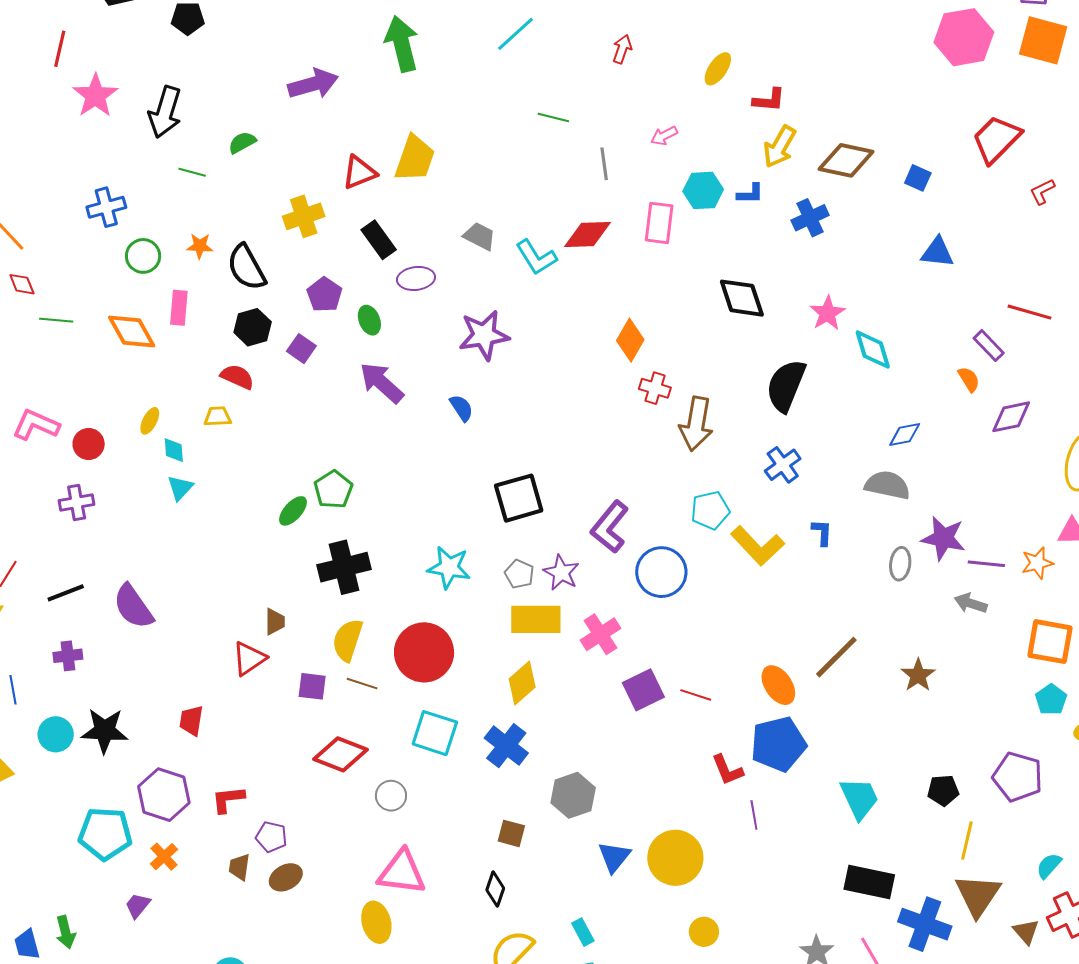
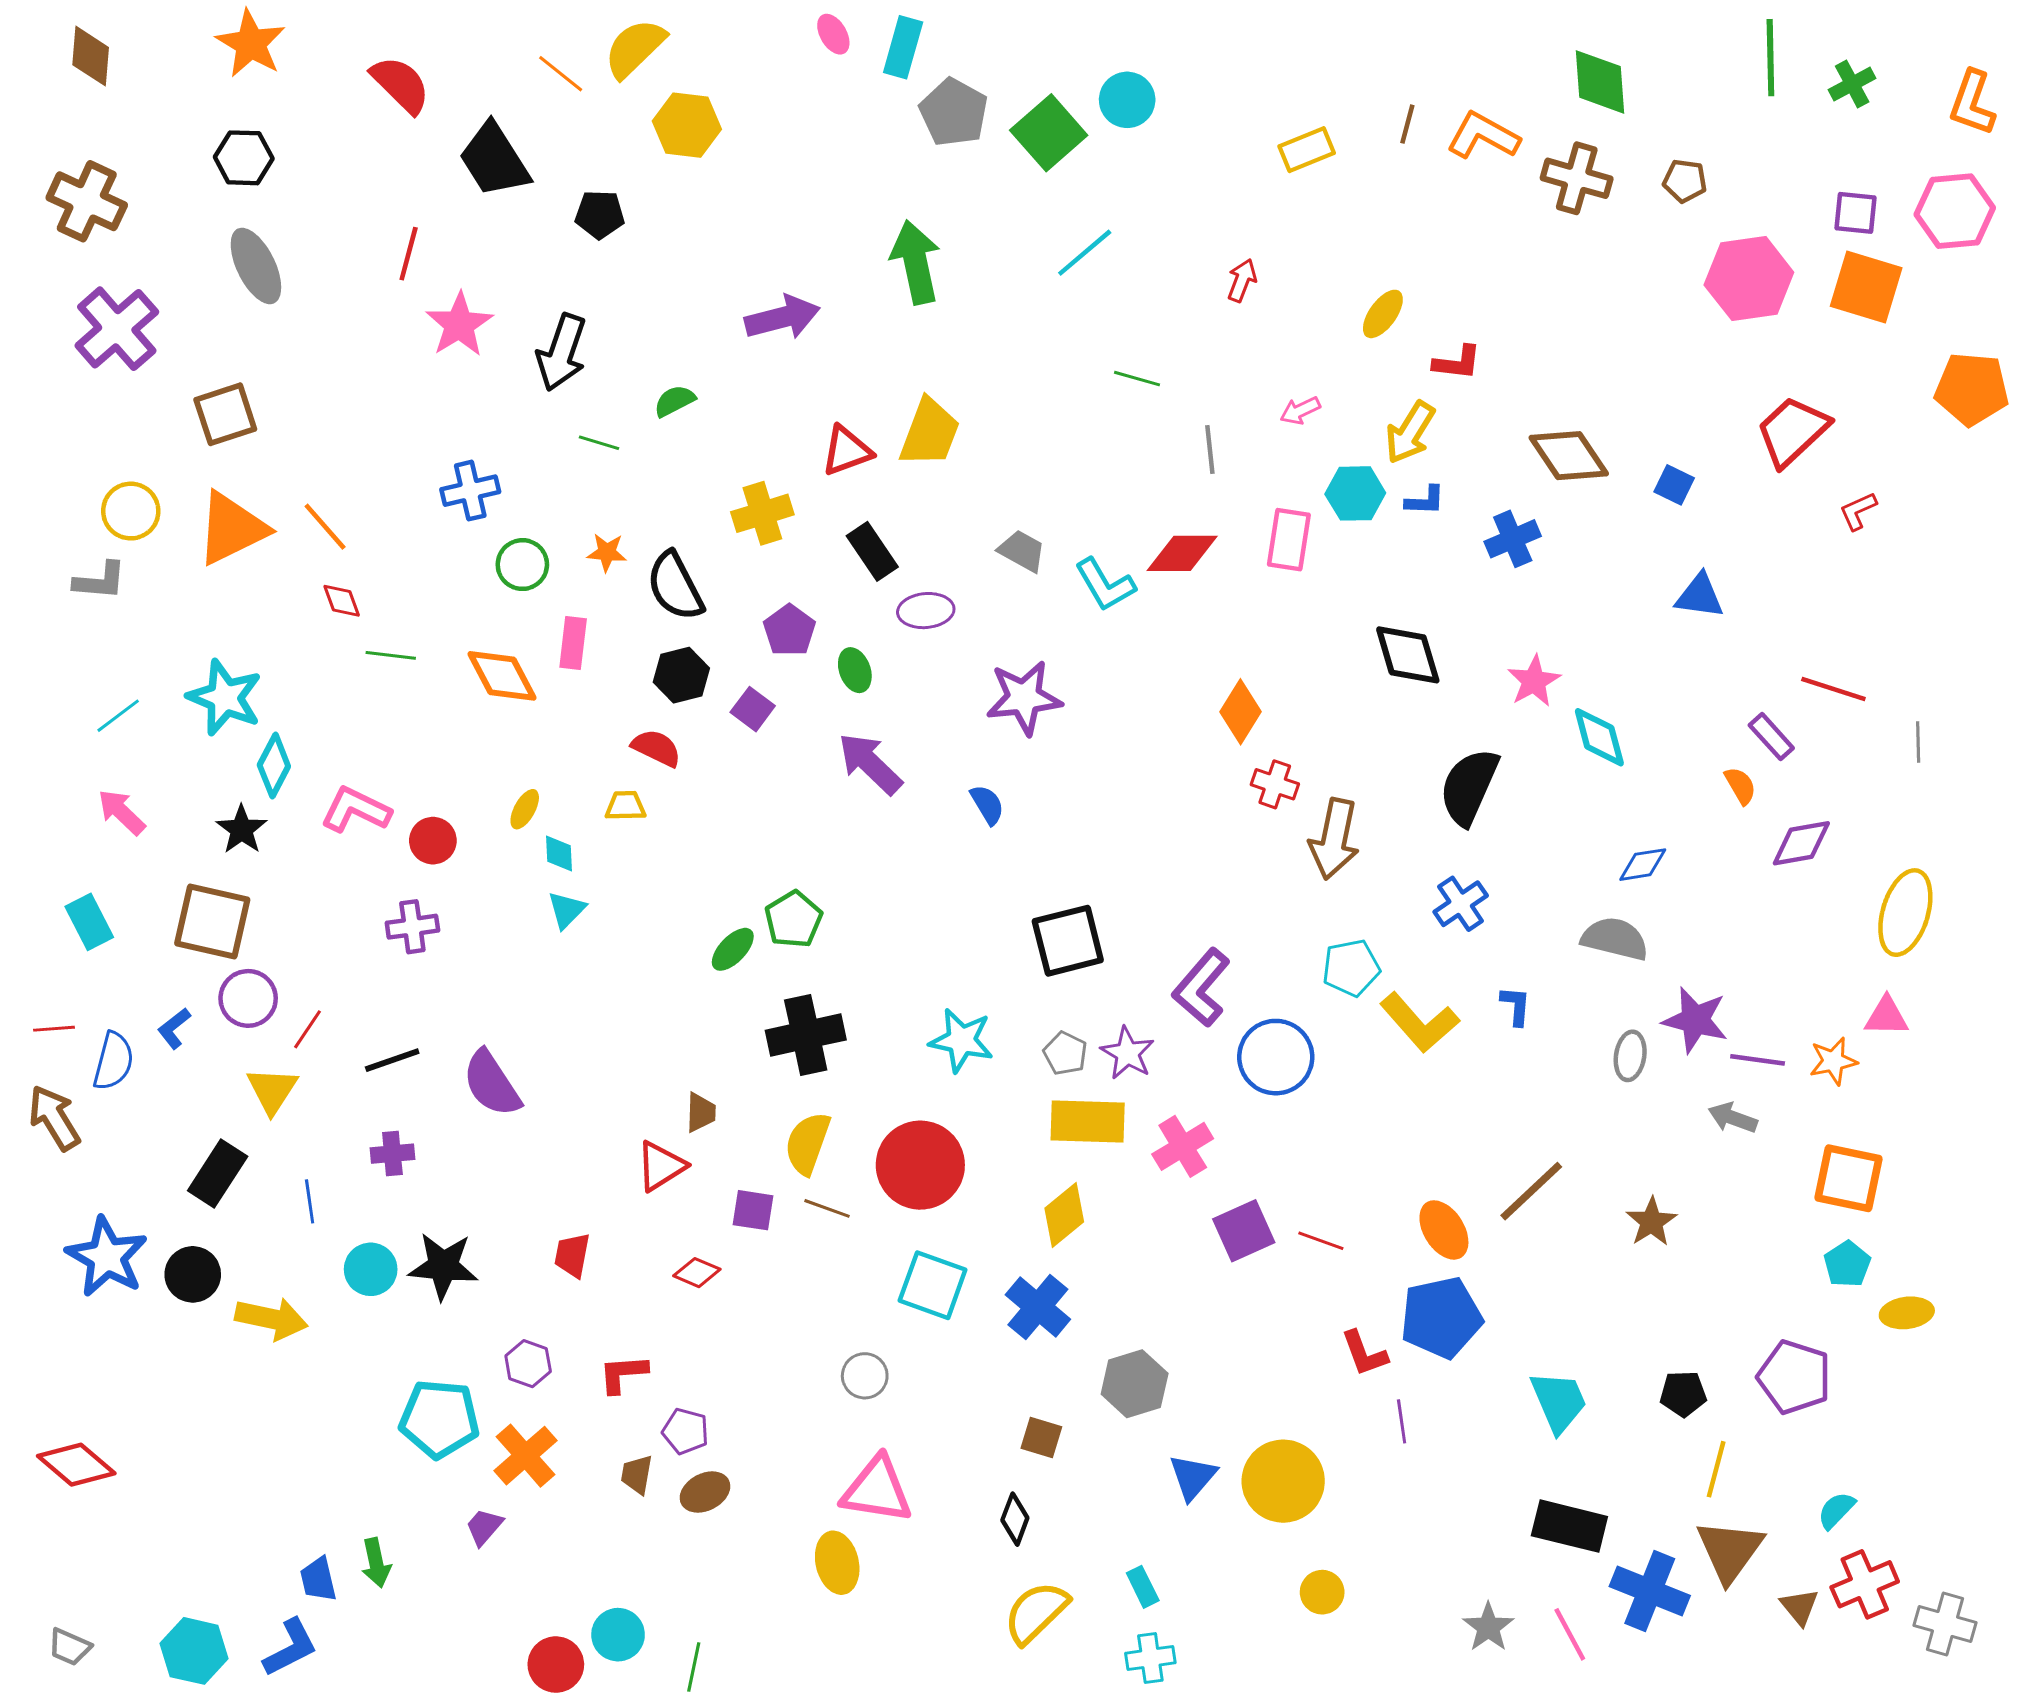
yellow arrow: (780, 147) -> (1410, 432), moved
brown diamond: (846, 160) -> (1569, 456), turned 42
red diamond: (341, 754) -> (697, 1273), moved, size x0.6
purple hexagon: (164, 795) -> (528, 1364), size x0.6
orange cross: (164, 857) -> (525, 1456), size x1.5

